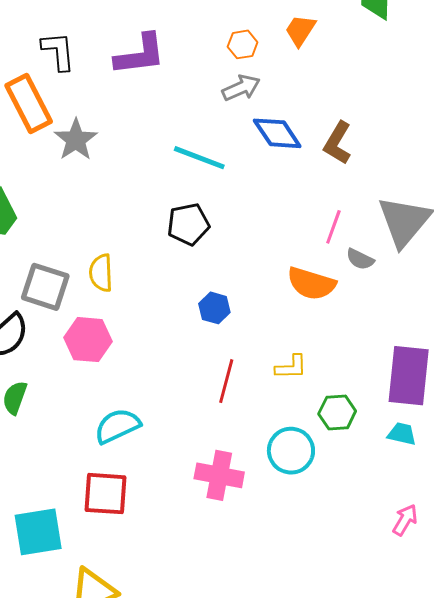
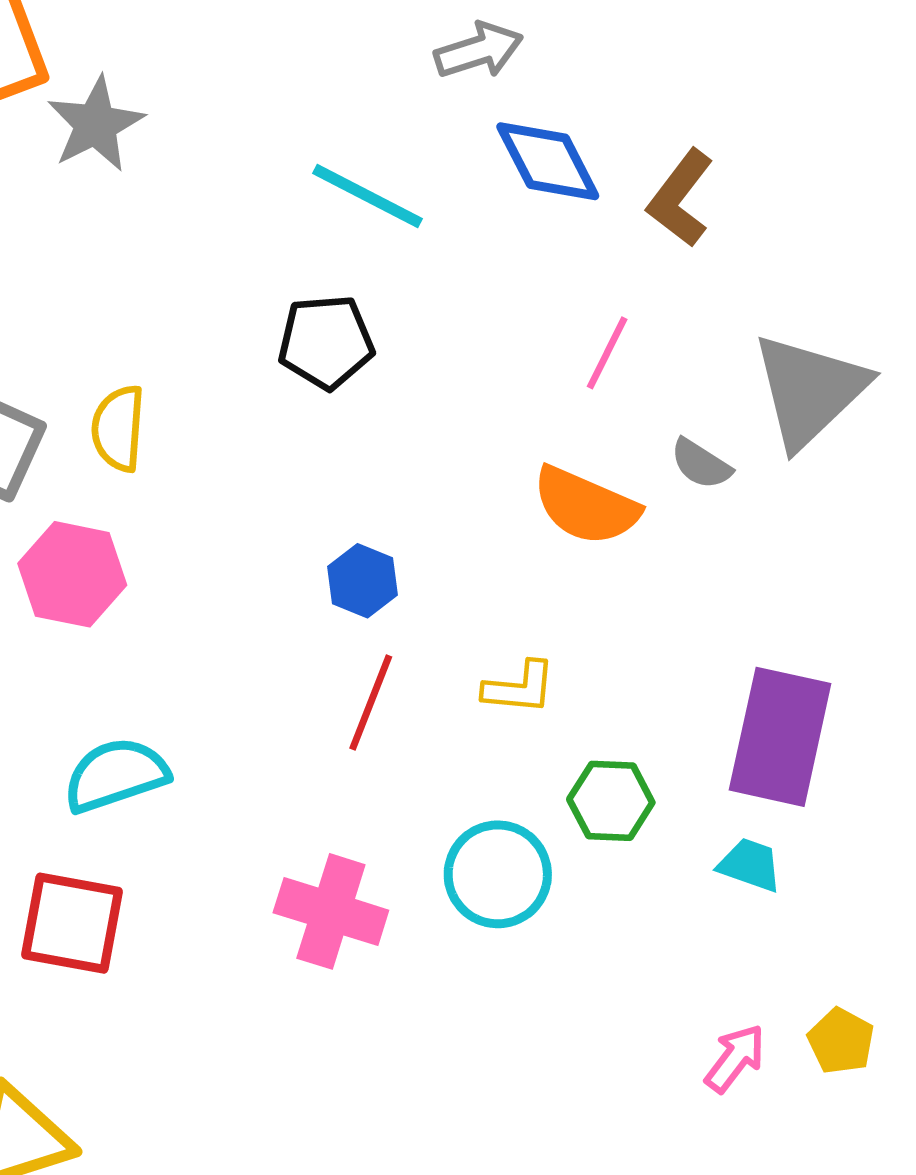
pink line: (333, 227) -> (607, 353), moved
blue hexagon: (214, 308) -> (363, 581), moved

